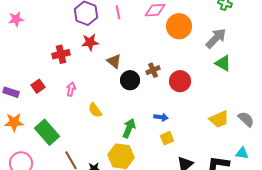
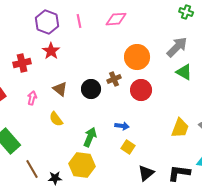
orange circle: (179, 26) -> (137, 57), moved
red star: (90, 42) -> (51, 51), turned -30
brown triangle: (114, 61) -> (60, 89), moved
yellow trapezoid: (219, 119) -> (180, 128), turned -45
yellow square: (167, 138) -> (128, 147), turned -32

